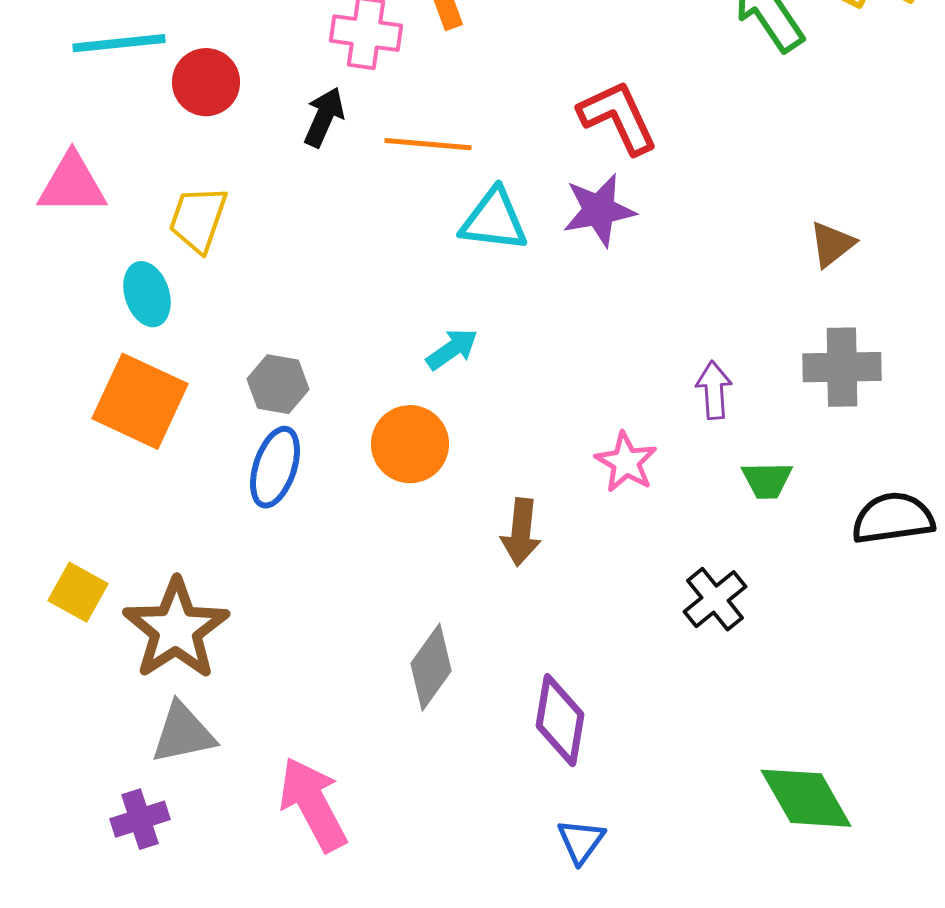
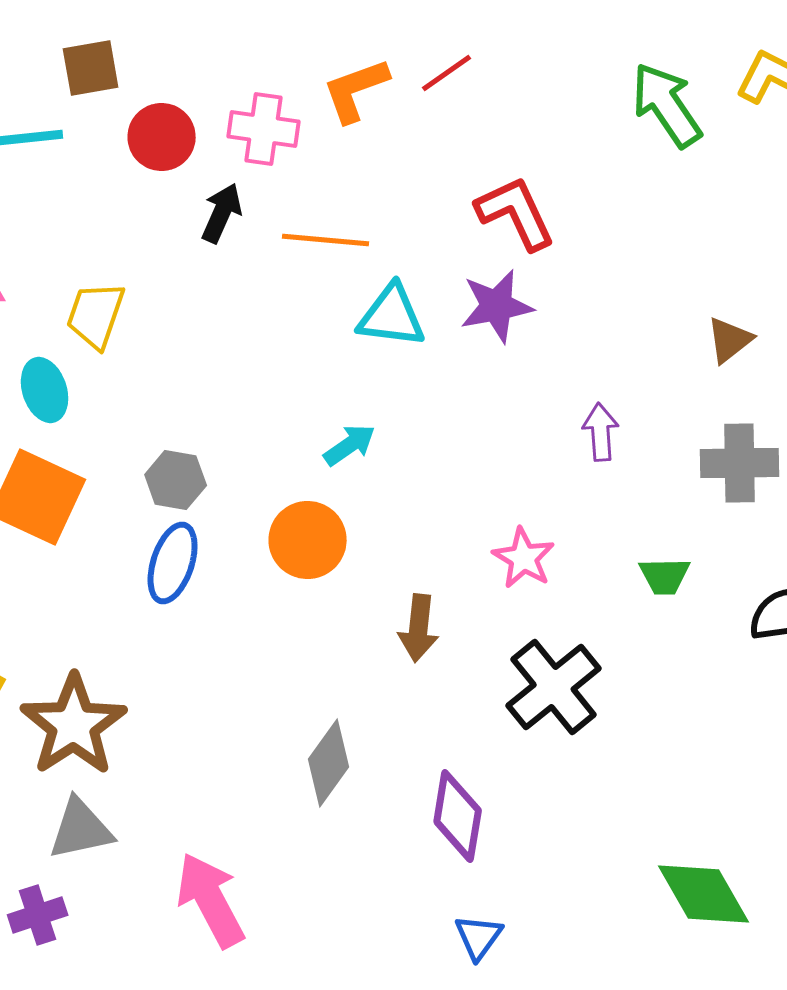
red circle: (206, 82) -> (162, 137), moved
purple arrow: (714, 390) -> (601, 432), moved
black cross: (715, 599) -> (554, 687), moved, size x1.5

